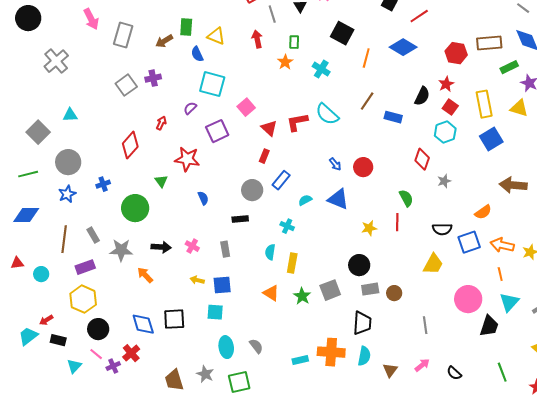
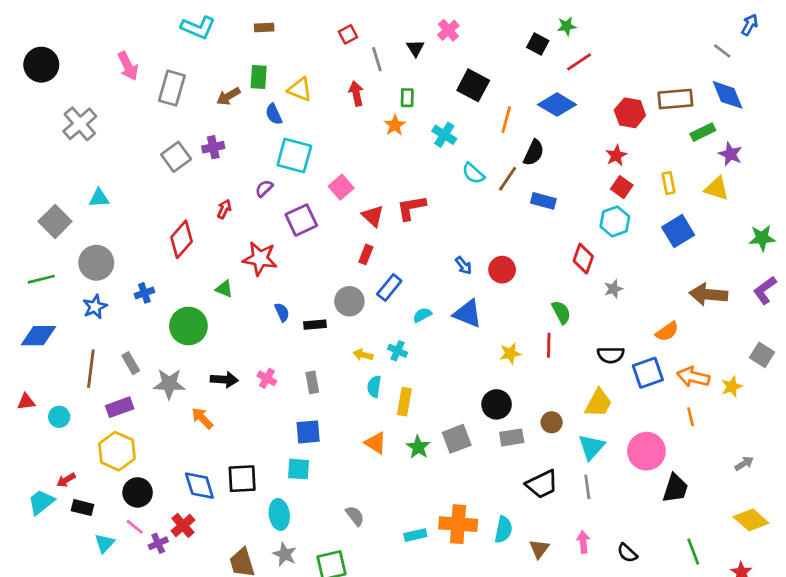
black semicircle: (422, 96) -> (534, 153), moved
yellow rectangle: (484, 104) -> (668, 183), size x0.6
cyan semicircle: (327, 114) -> (473, 173), moved, size x0.7
green triangle: (161, 181) -> (224, 289), turned -32
black rectangle: (240, 219) -> (315, 325), moved
yellow arrow: (197, 280) -> (363, 355), moved
brown circle: (394, 293) -> (552, 422), moved
cyan triangle: (509, 302) -> (591, 447), moved
black trapezoid: (362, 323) -> (542, 484), moved, turned 60
cyan ellipse: (226, 347) -> (279, 514), moved
pink arrow: (422, 365) -> (583, 542), turned -56

